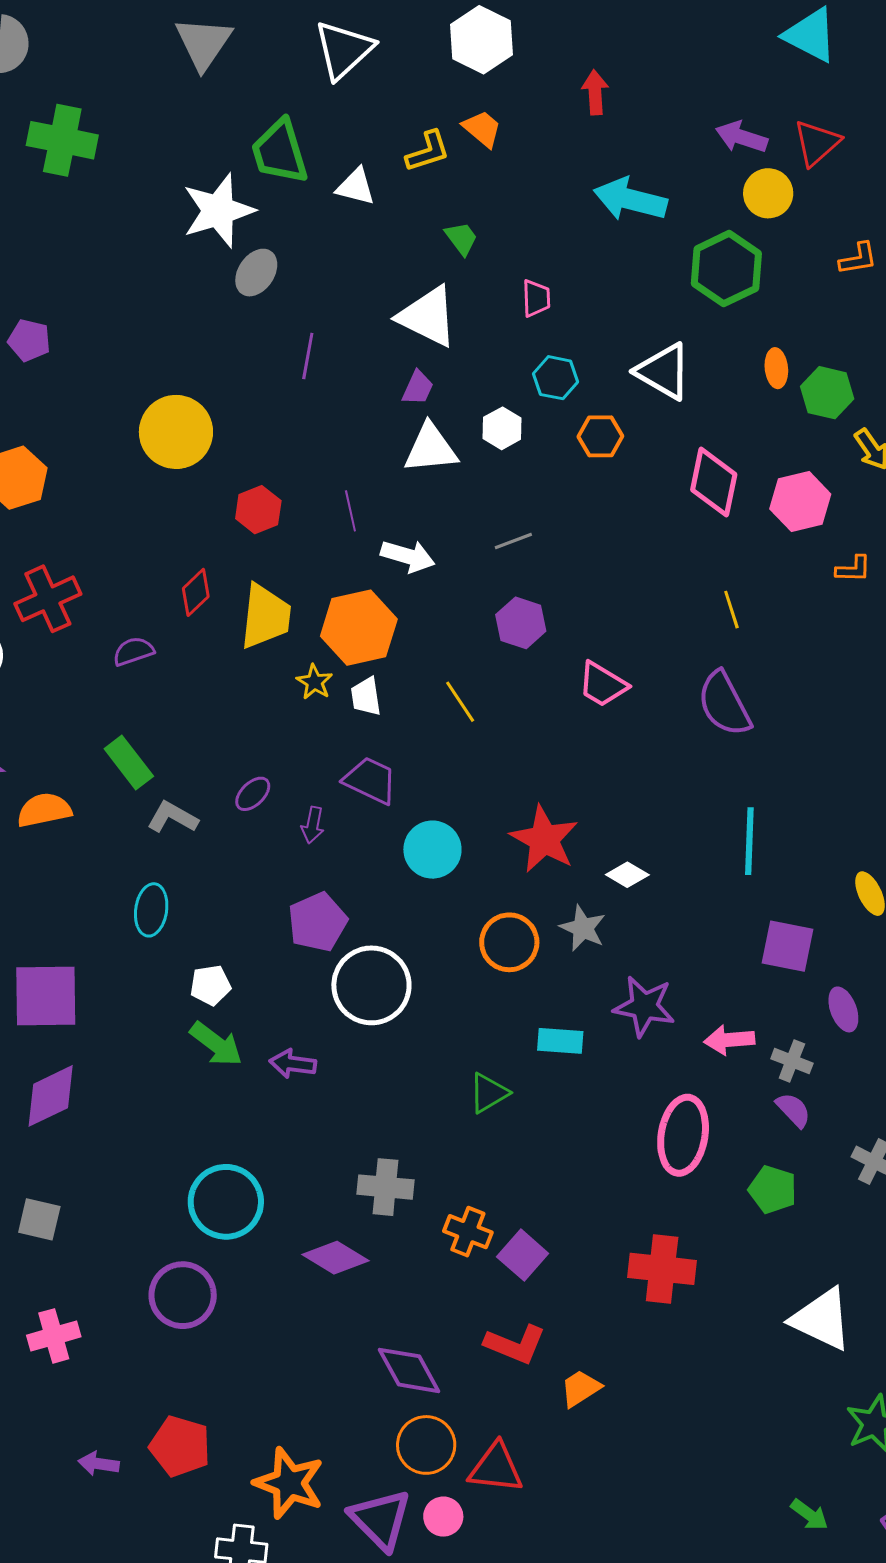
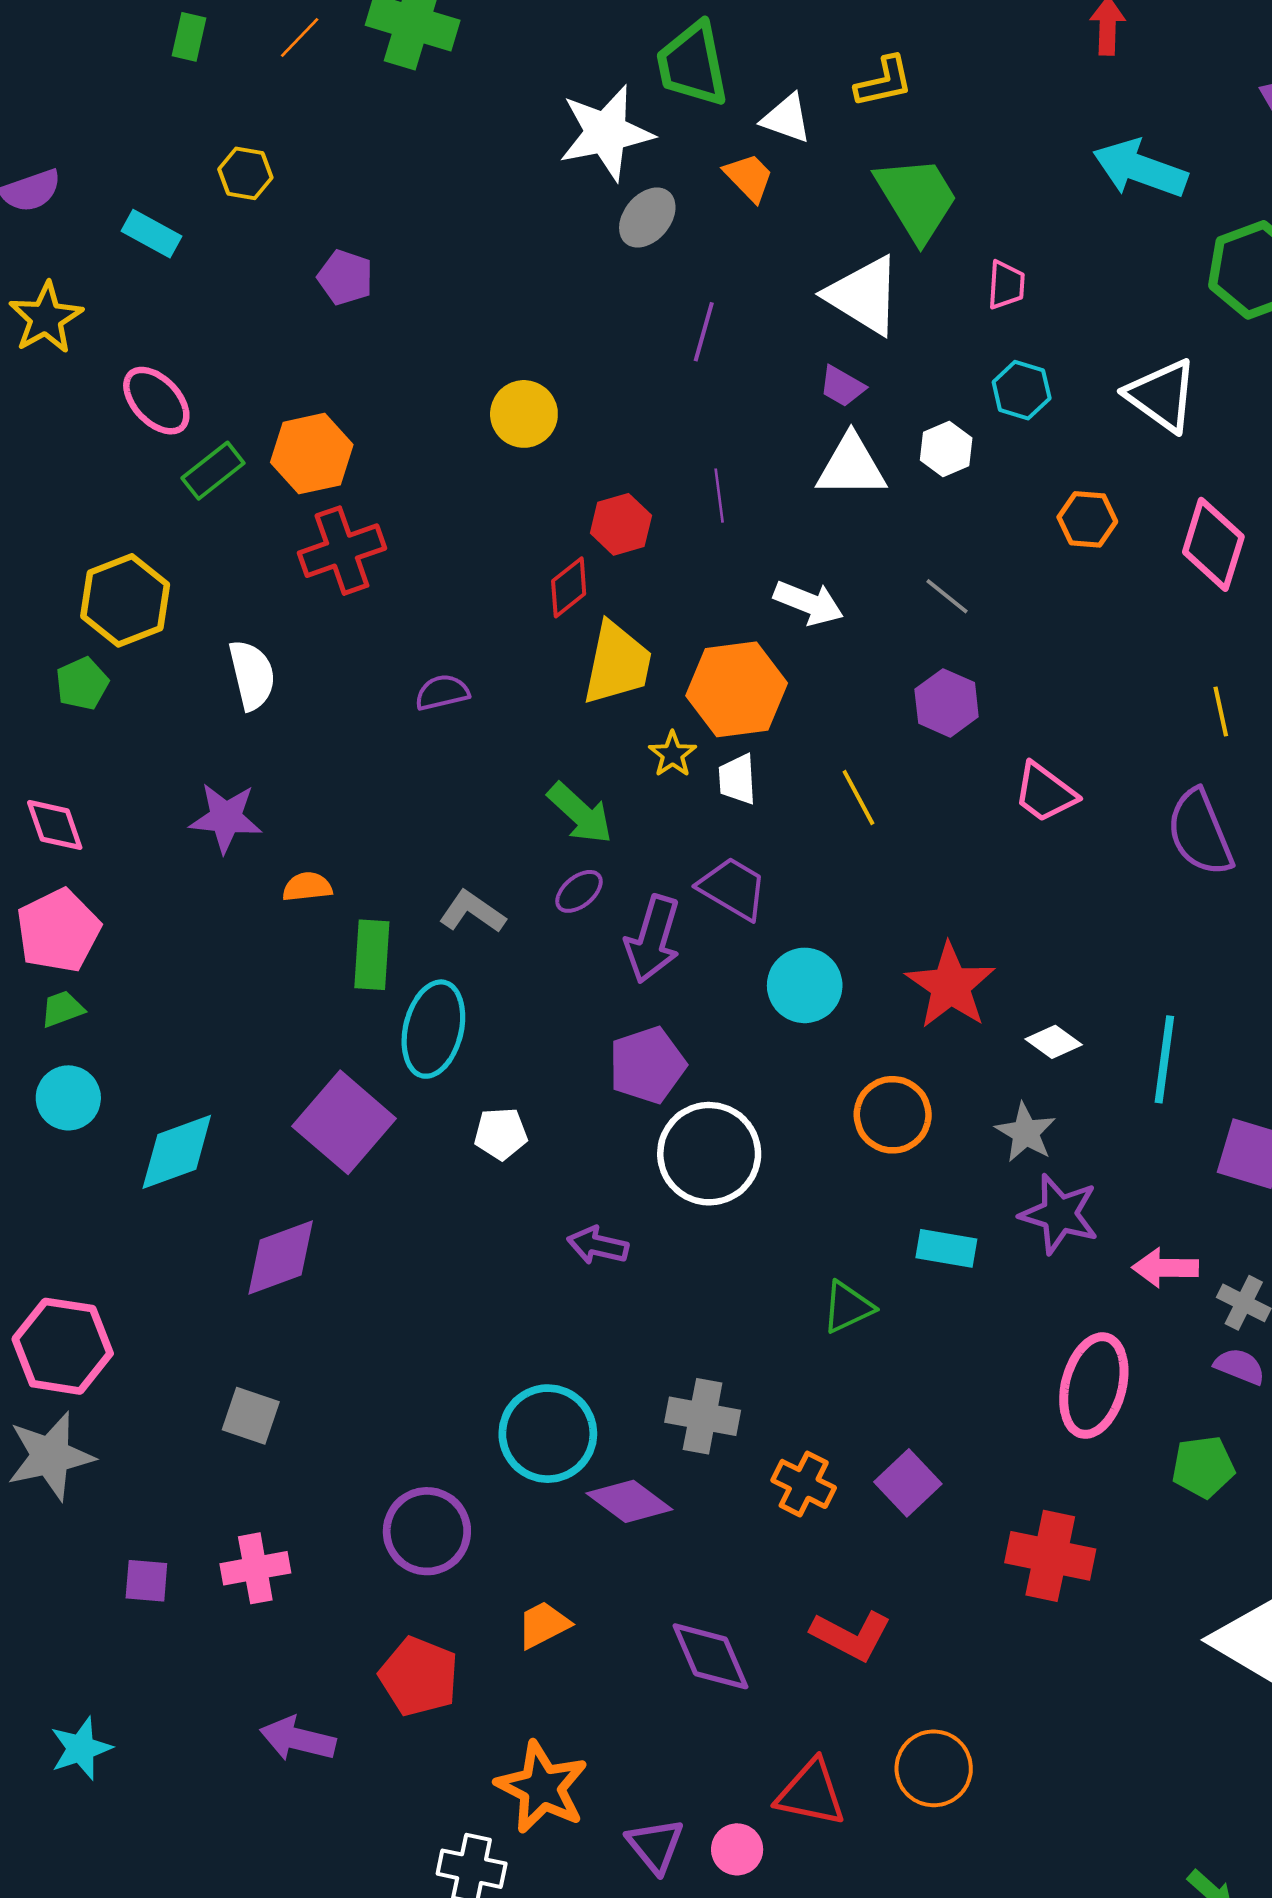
orange trapezoid: (482, 129) -> (749, 177), moved
green trapezoid: (461, 238) -> (917, 198), size x2.0
purple trapezoid: (418, 388) -> (842, 386), turned 90
yellow circle: (176, 432) -> (524, 414), size x0.7
orange hexagon: (600, 436) -> (1087, 519), moved
purple line: (350, 511) -> (719, 496), moved
gray line: (513, 541) -> (947, 596), turned 54
red diamond: (196, 592) -> (569, 587), moved
red cross: (48, 599) -> (342, 551), moved
green rectangle: (129, 763) -> (372, 955), moved, turned 36
orange semicircle: (44, 810) -> (307, 887), size x0.7
purple arrow: (313, 825) -> (653, 939), size x1.8
cyan line: (749, 841) -> (1164, 1059), moved
cyan ellipse: (151, 910) -> (433, 1029), size x1.4
gray star: (583, 928) -> (1026, 1132), moved
purple square: (46, 996) -> (344, 1122), moved, turned 36
green arrow: (216, 1044) -> (580, 813), moved
purple semicircle: (793, 1110) -> (1240, 1366), turned -30
green pentagon: (773, 1190) -> (1203, 1467), turned -30
cyan circle: (226, 1202) -> (548, 1434), moved
purple square: (523, 1255) -> (908, 1483), moved
orange trapezoid: (581, 1388) -> (543, 1625), moved
orange circle: (426, 1445) -> (934, 1768), moved
red pentagon: (180, 1446) -> (419, 1677), moved
purple arrow: (99, 1464) -> (298, 1739), size x1.4
purple triangle: (380, 1519) -> (655, 1845), size x0.7

